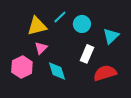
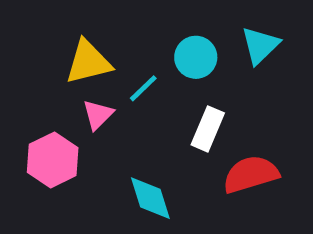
cyan line: (60, 17) -> (143, 88), moved
cyan triangle: (111, 36) -> (260, 45), moved
cyan diamond: (57, 71) -> (150, 198), moved

